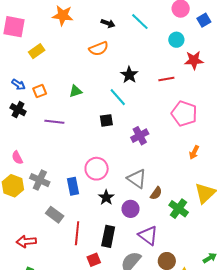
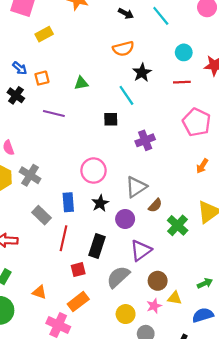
cyan circle: (176, 40) -> (184, 52), moved
orange semicircle: (99, 49) -> (123, 49), moved
gray triangle: (137, 179) -> (136, 187), turned 45
blue rectangle: (73, 186) -> (68, 202), moved
purple triangle: (148, 235) -> (141, 250), turned 40

